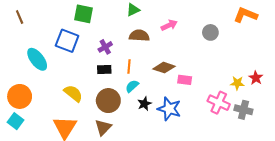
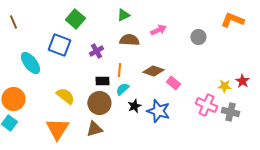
green square: (84, 14) -> (75, 19), turned 30
black rectangle: (104, 70) -> (102, 81), moved
pink rectangle: (185, 80) -> (173, 83), turned 32
brown triangle: (103, 127) -> (94, 129), turned 30

